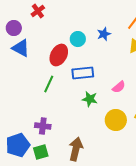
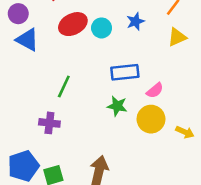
red ellipse: (59, 55) -> (73, 24), moved, turned 35
blue rectangle: (83, 73) -> (125, 72), moved
yellow circle: (116, 120) -> (151, 119), moved
purple cross: (43, 126) -> (49, 123), moved

